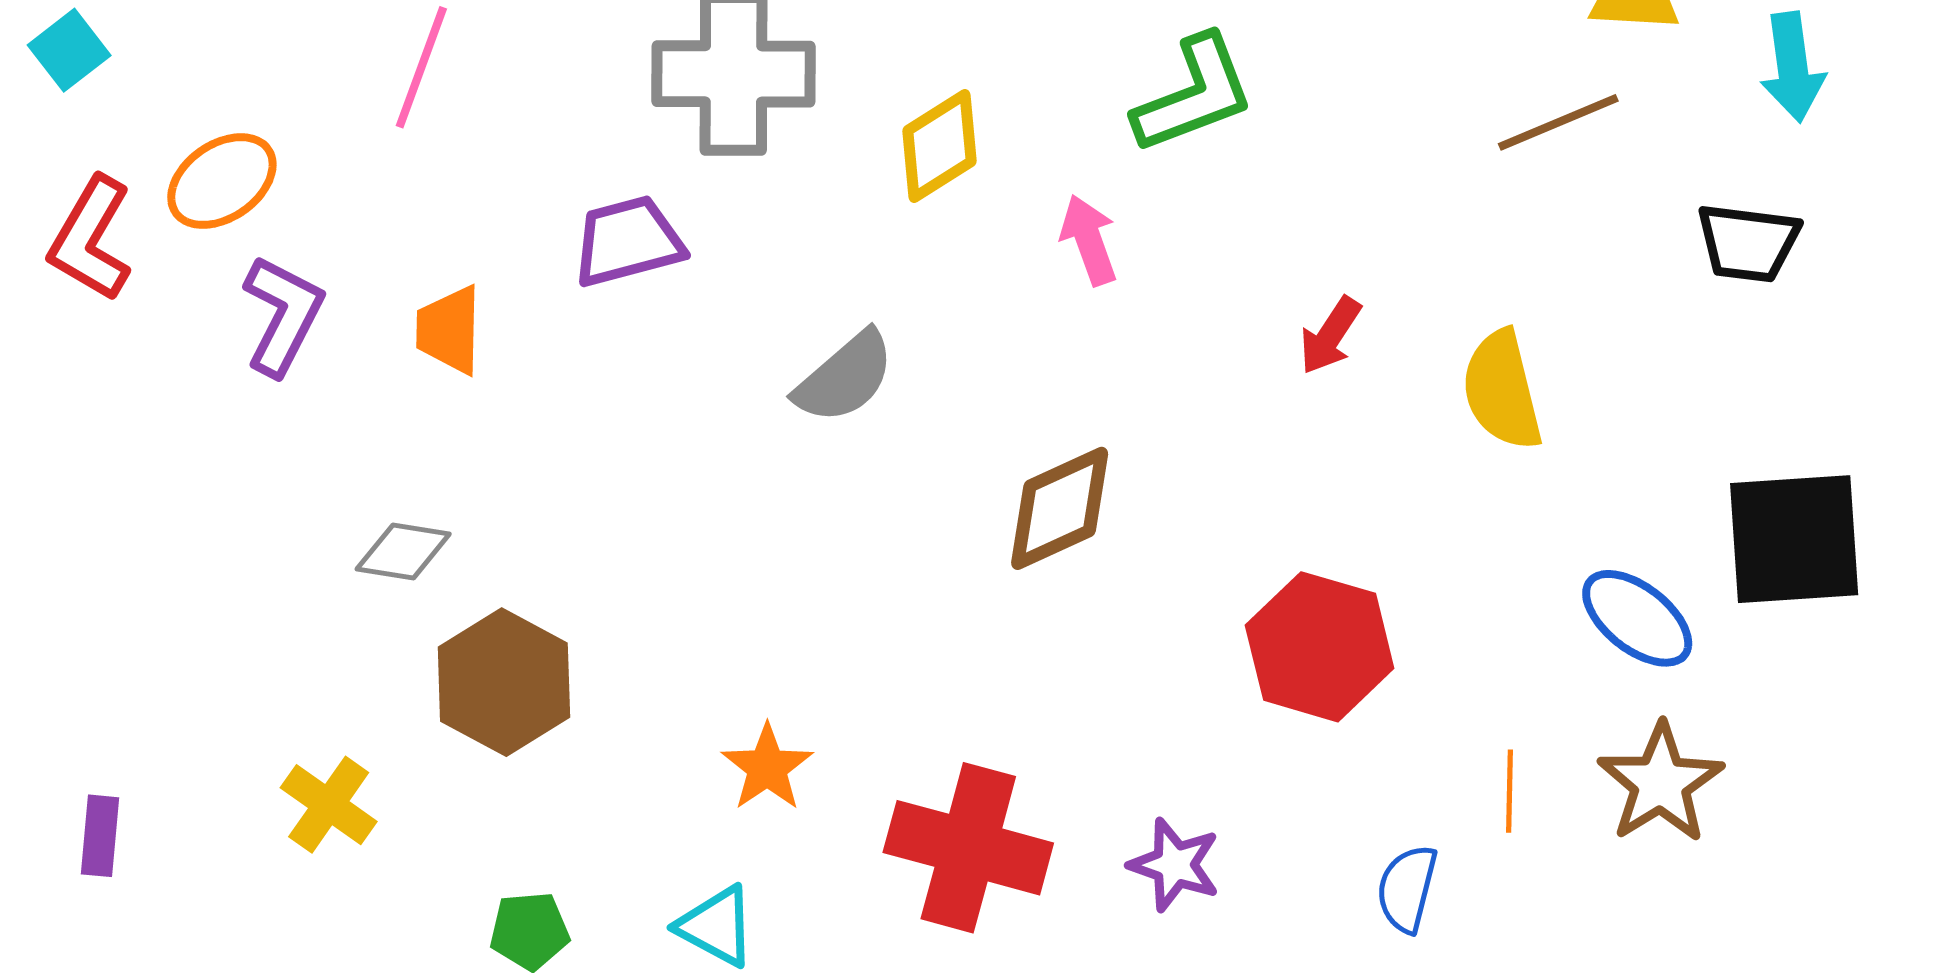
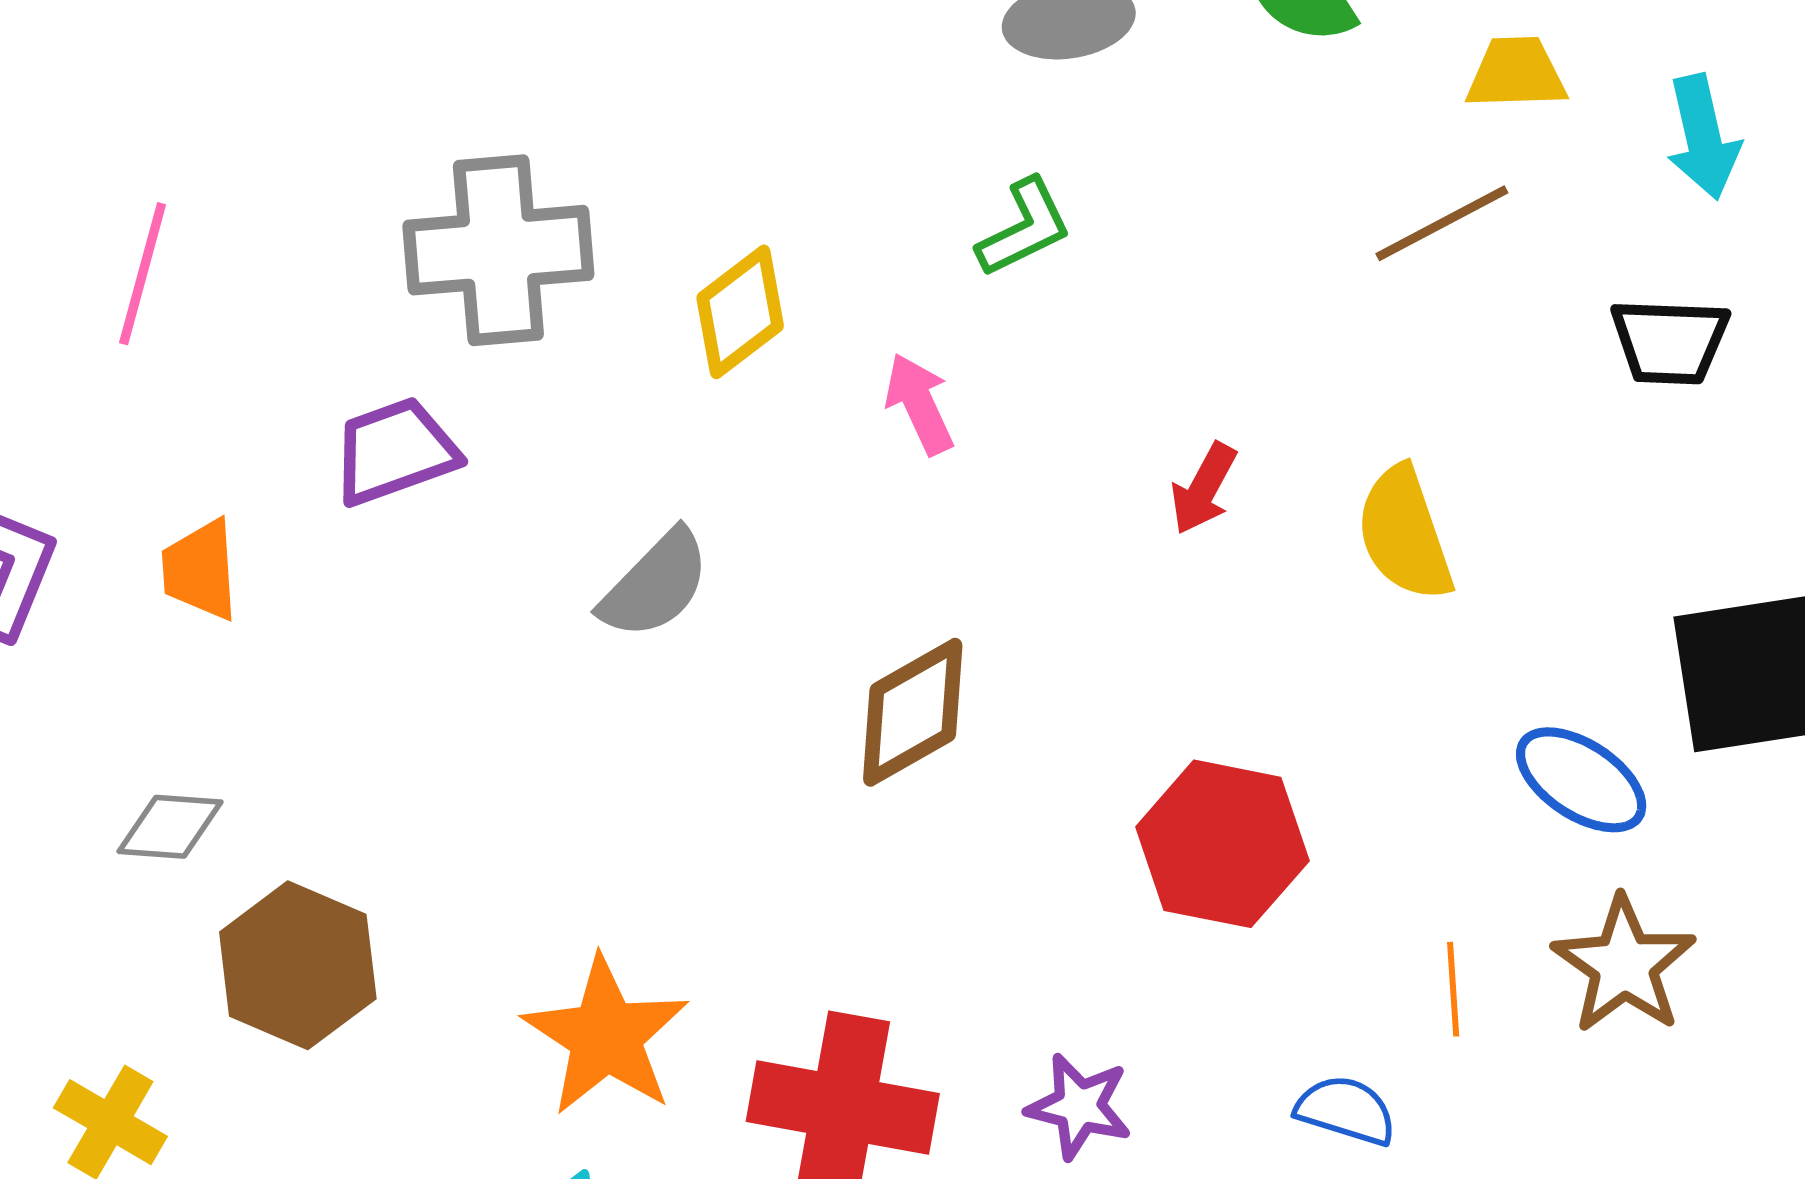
green L-shape: (1194, 94) -> (1024, 228), size x0.7
orange star: (767, 767) -> (606, 1036), size x1.6
blue semicircle: (1407, 889) -> (1346, 1110), turned 98

